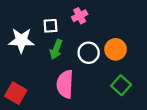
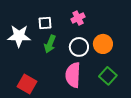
pink cross: (80, 16) -> (78, 18), moved
pink semicircle: (65, 84) -> (73, 75), moved
red square: (16, 93) -> (27, 84), moved

